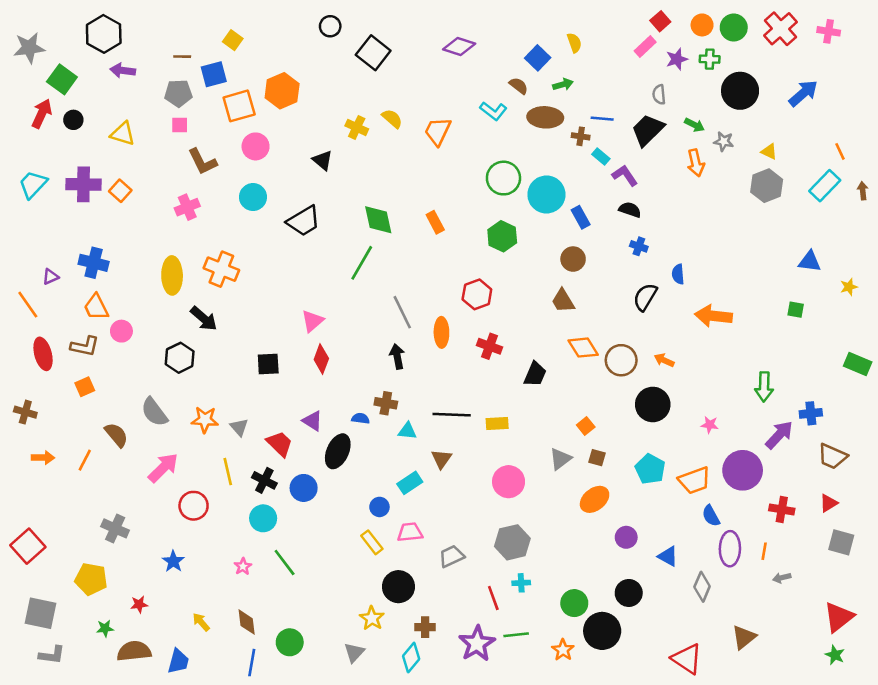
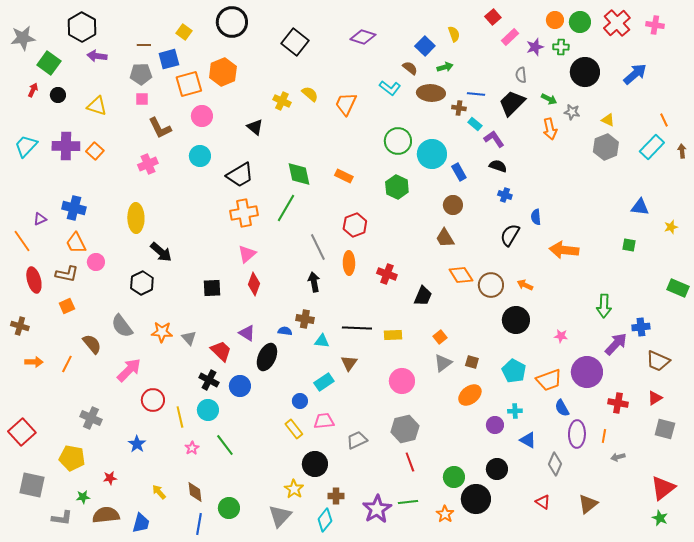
red square: (660, 21) -> (493, 17), moved
black circle: (330, 26) -> (232, 22), moved, size x1.8
red arrow: (42, 114) -> (33, 90), size x0.6
orange rectangle: (435, 222) -> (344, 176), turned -36
orange cross: (221, 269) -> (244, 213), moved, turned -32
red hexagon: (477, 294) -> (355, 225), moved
orange square: (586, 426) -> (440, 337), moved
yellow line: (228, 472) -> (180, 417), moved
cyan cross: (521, 583) -> (515, 411), moved
red line: (493, 598) -> (410, 462), moved
gray triangle: (354, 652) -> (280, 516), size x1.4
gray L-shape: (52, 655) -> (62, 518), moved
red triangle: (687, 659) -> (543, 502), moved, size x0.6

